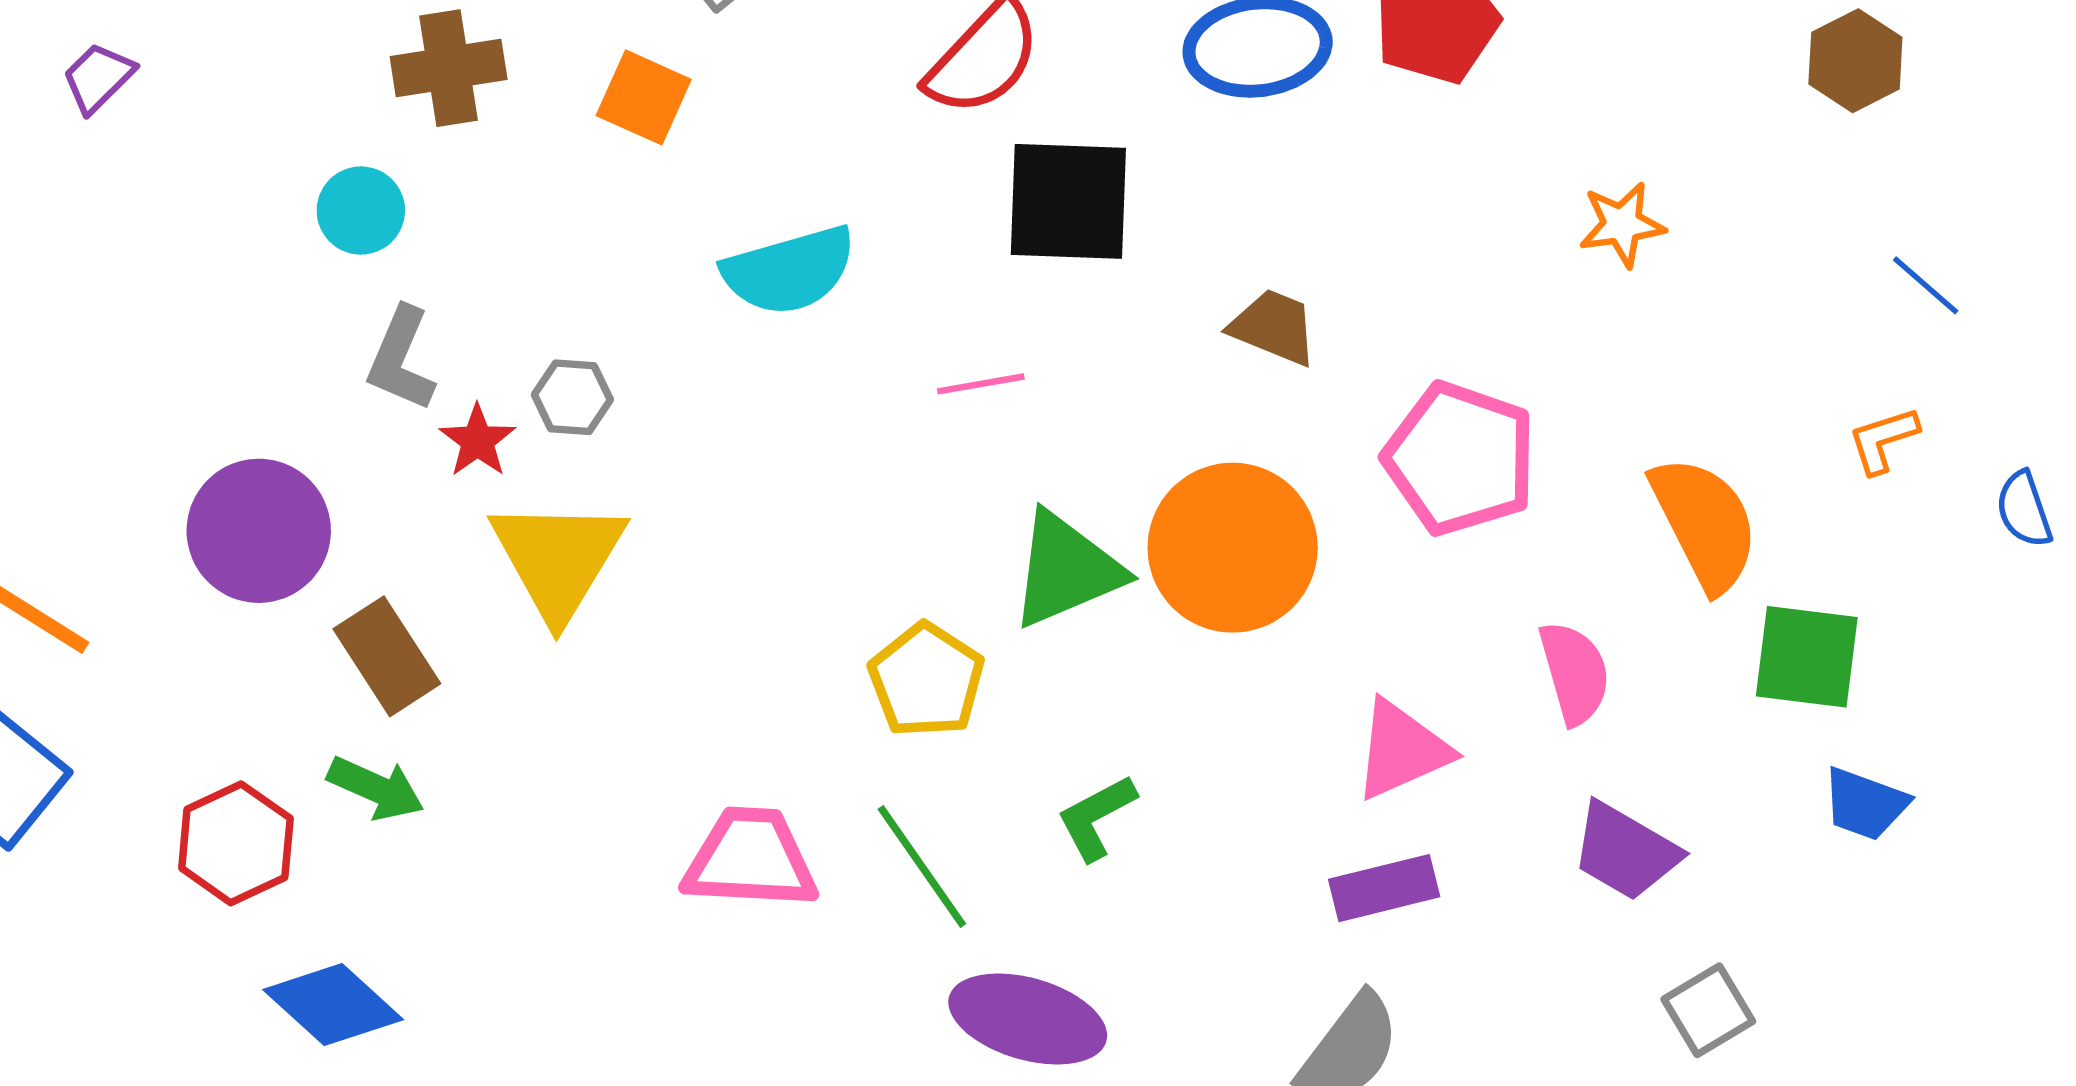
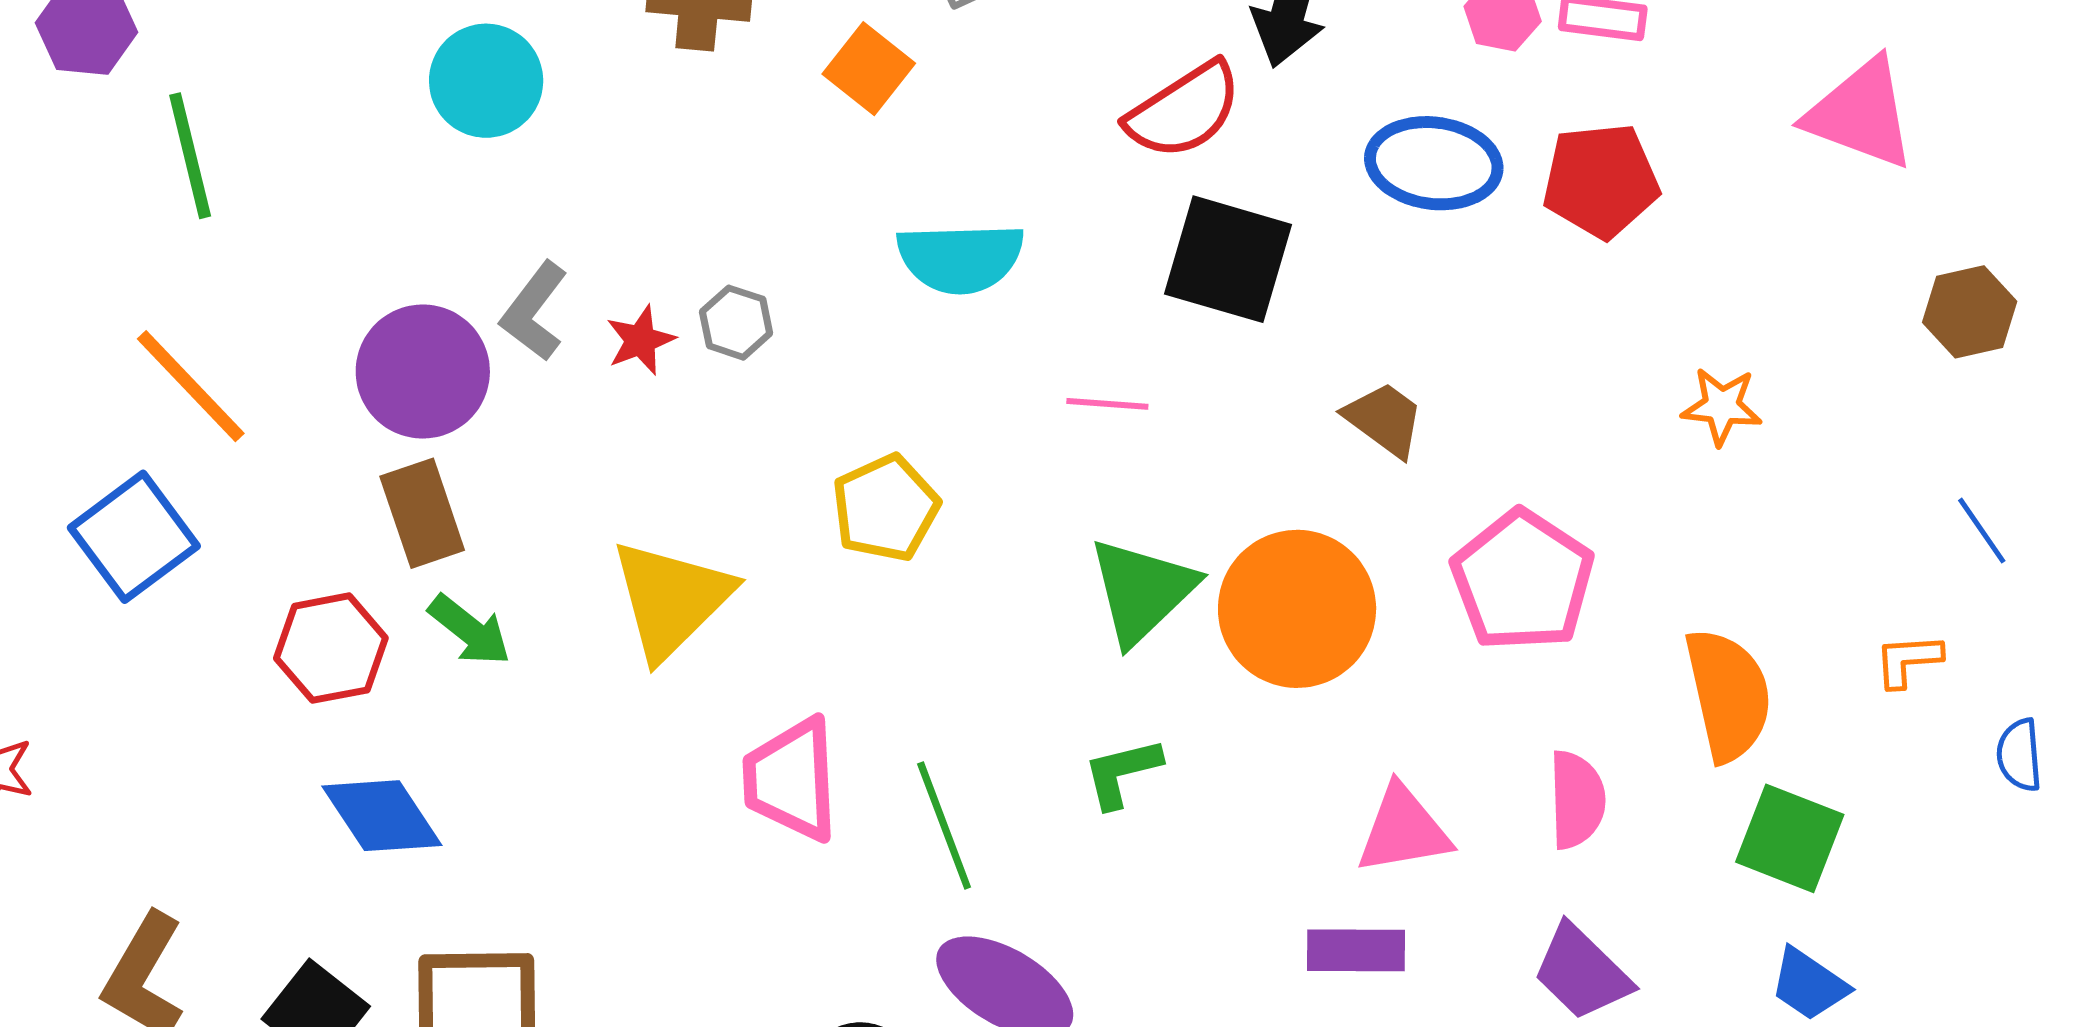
cyan circle: (361, 211) -> (486, 81), moved, size x1.4
gray L-shape: (401, 359) -> (534, 311), moved
yellow triangle: (558, 559) -> (671, 599), moved
green triangle: (1066, 570) -> (1142, 591), turned -35
brown rectangle: (387, 656) -> (422, 513), moved
yellow pentagon: (926, 680) -> (886, 508), moved
green L-shape: (1096, 817) -> (1122, 773), moved
pink trapezoid: (750, 859) -> (791, 779), turned -110

